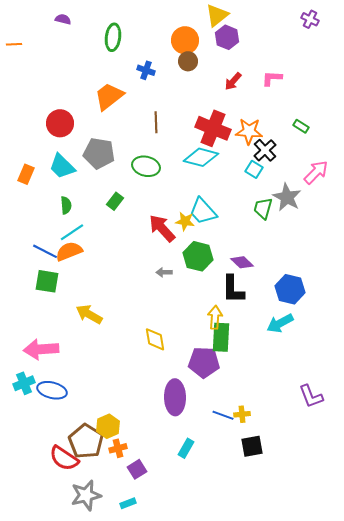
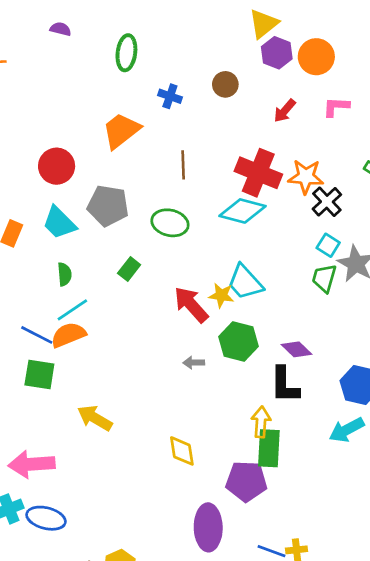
orange circle: (185, 40) -> (316, 57), moved
cyan square: (254, 169) -> (328, 245), moved

